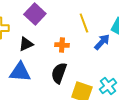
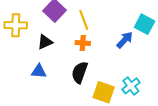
yellow line: (84, 23) -> (84, 20), moved
blue triangle: (20, 72) -> (39, 71), size x0.7

